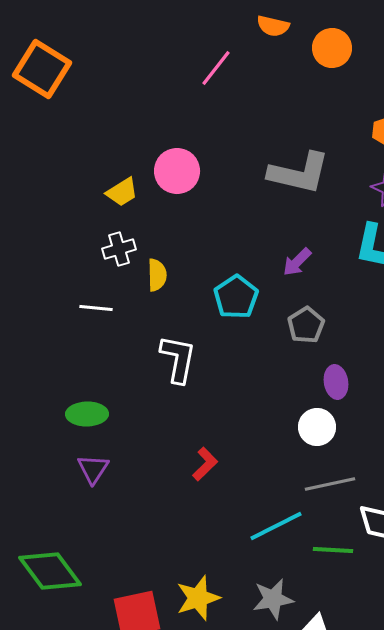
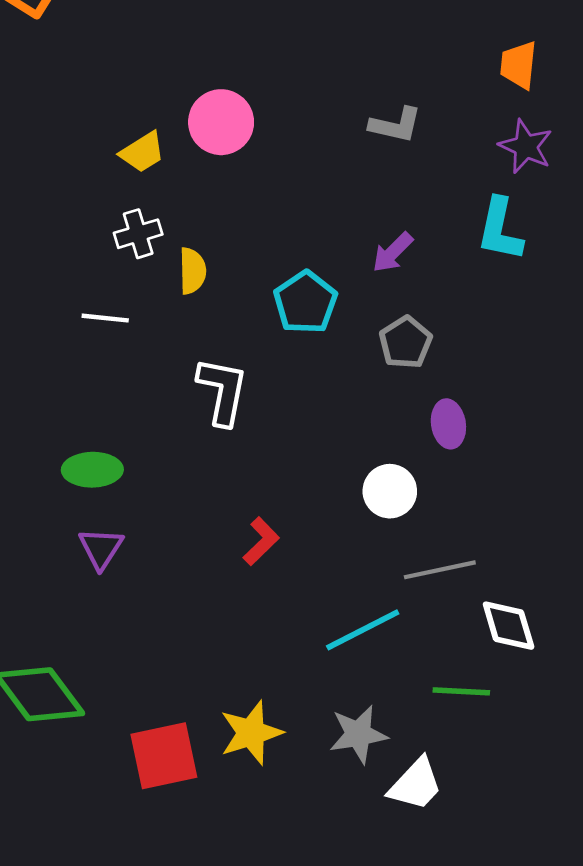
gray L-shape: (299, 173) -> (396, 125), size x0.6
white circle: (317, 427) -> (390, 491), moved
green line: (333, 550) -> (461, 691), moved

